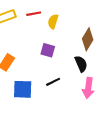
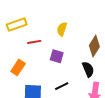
red line: (34, 14) -> (34, 42), moved

